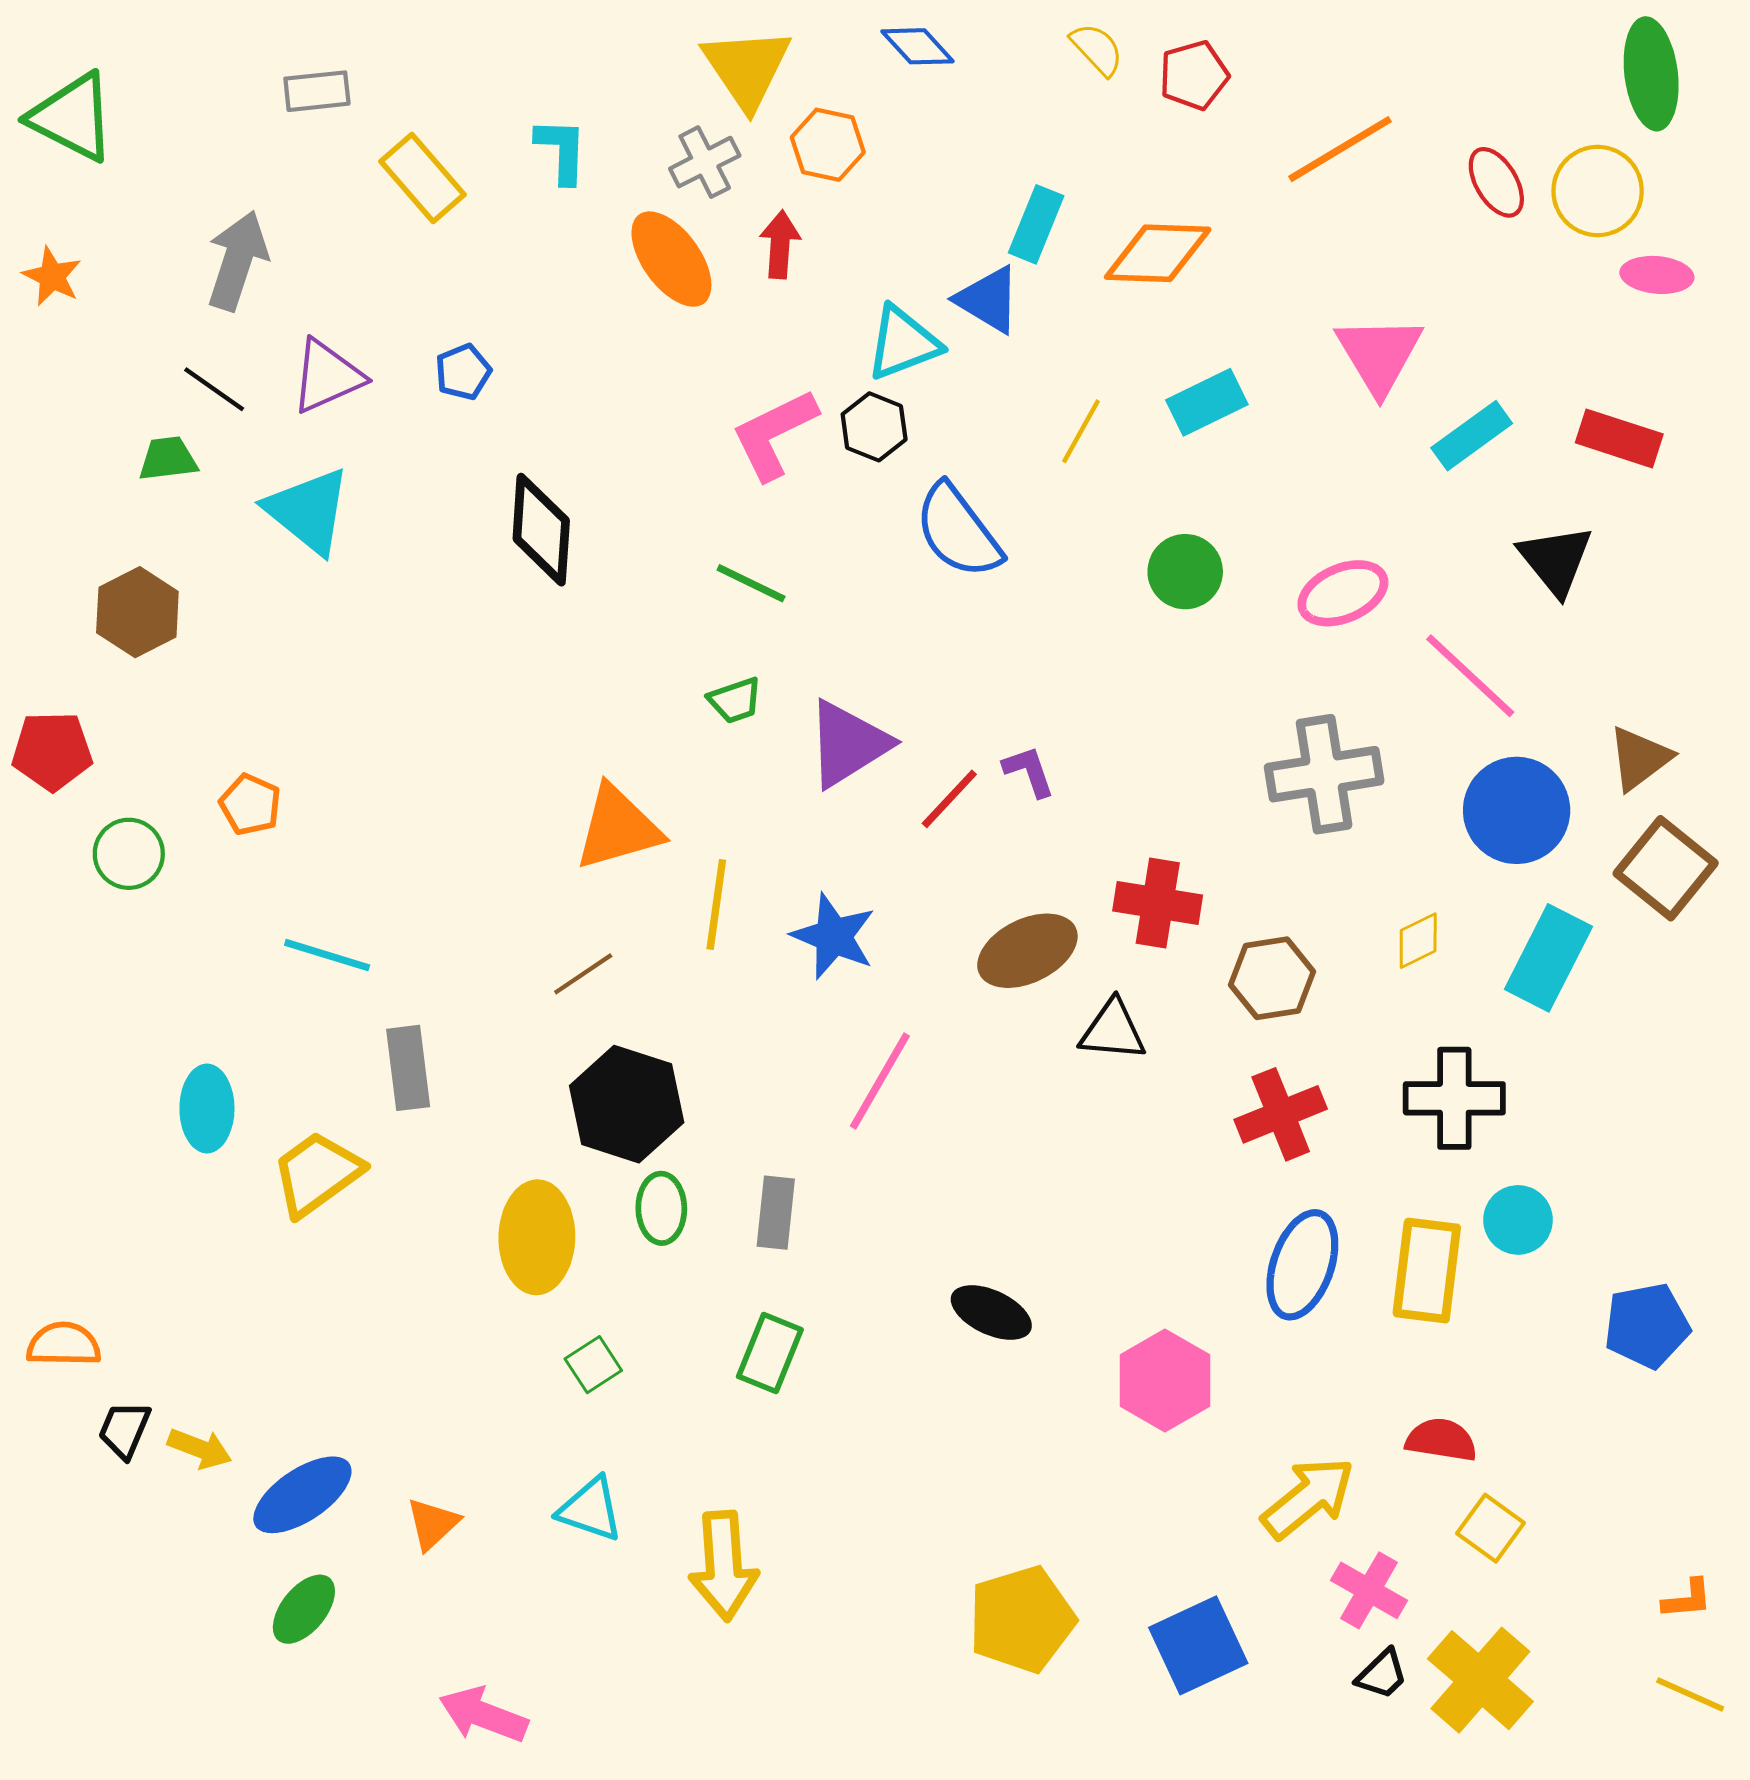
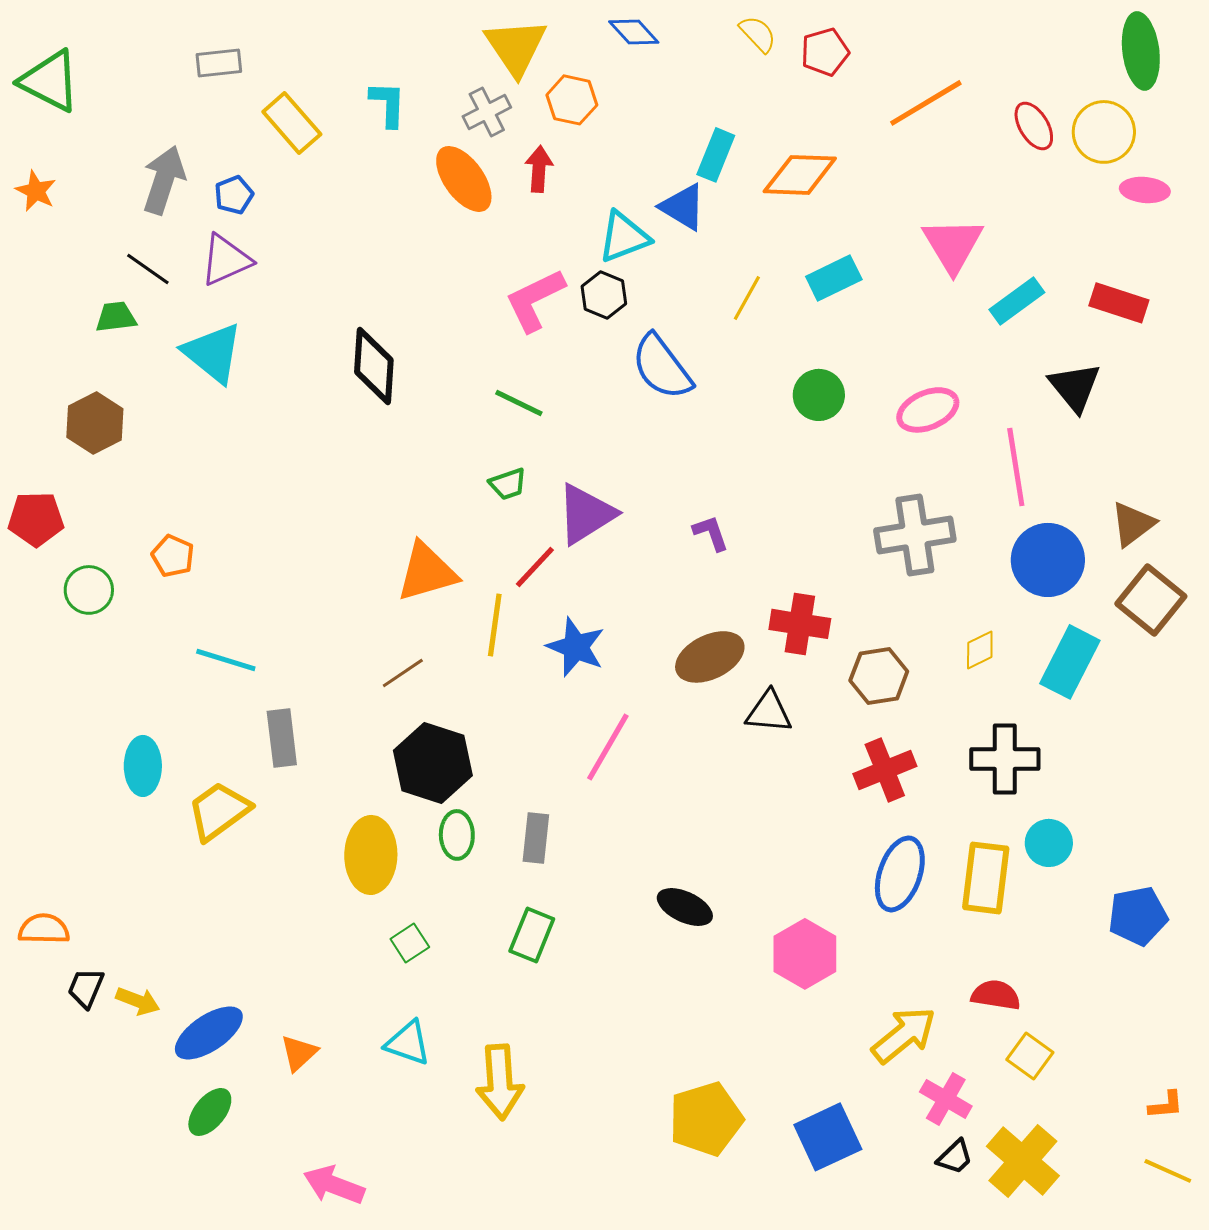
blue pentagon: (463, 372) -> (234, 195), moved
pink line: (1470, 676) -> (1016, 467), turned 38
red line: (949, 799) -> (535, 567), moved

